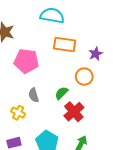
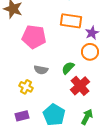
purple star: (96, 54) -> (92, 33), moved
gray semicircle: (34, 95) -> (41, 70), turned -64

